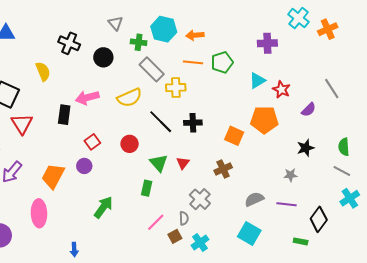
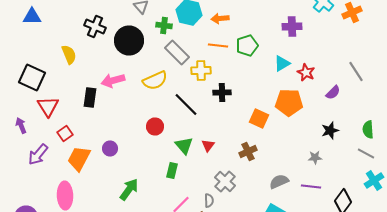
black circle: (103, 57) -> (129, 40), size x1.5
black cross: (193, 123) -> (222, 92), moved
red square: (92, 142) -> (65, 134), moved

